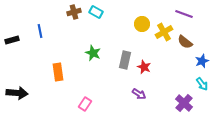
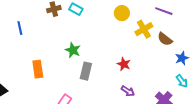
yellow circle: (142, 24) -> (122, 13), moved
gray rectangle: (125, 60) -> (86, 71), moved
purple arrow: (139, 94) -> (128, 91), moved

